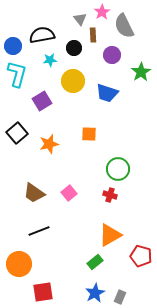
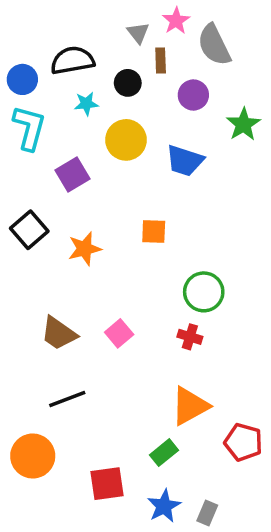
red square: (43, 292) -> (107, 484), moved

